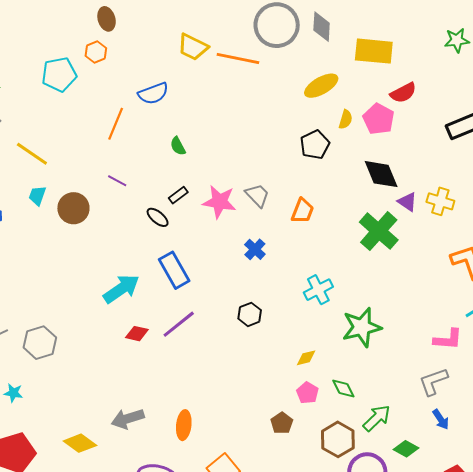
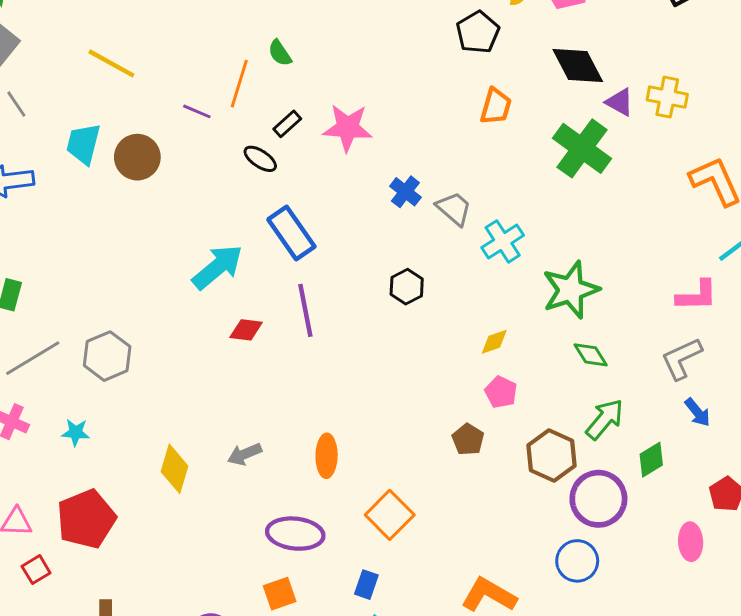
orange line: (116, 124) -> (239, 84), moved
yellow line: (32, 154) -> (111, 63), moved
gray trapezoid: (257, 195) -> (454, 209), moved
cyan trapezoid: (37, 196) -> (83, 144), size x1.4
orange trapezoid: (303, 211) -> (496, 106), moved
purple line: (179, 324) -> (305, 310), turned -57
green diamond: (343, 388) -> (591, 355), moved
gray arrow: (128, 419) -> (245, 454), size x0.7
yellow diamond: (80, 443) -> (174, 469), moved, turned 76
green diamond: (406, 449) -> (651, 460), turned -55

